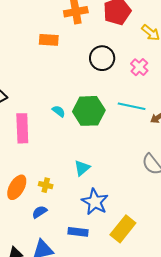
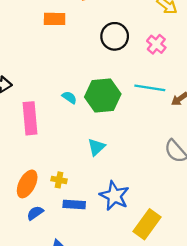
cyan triangle: (82, 168) -> (96, 147), moved
blue semicircle: (40, 212) -> (35, 213), moved
blue rectangle: (78, 232) -> (74, 204), moved

